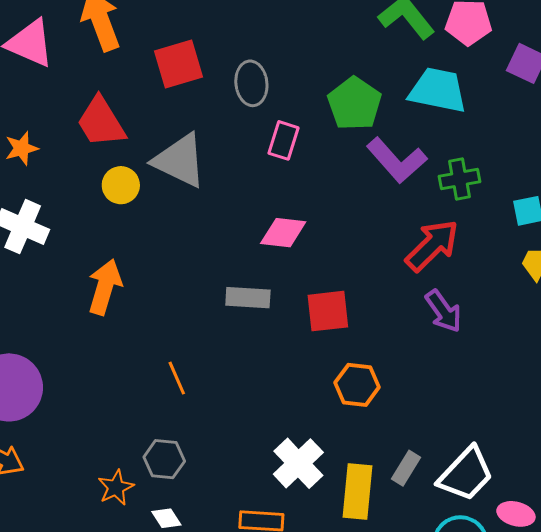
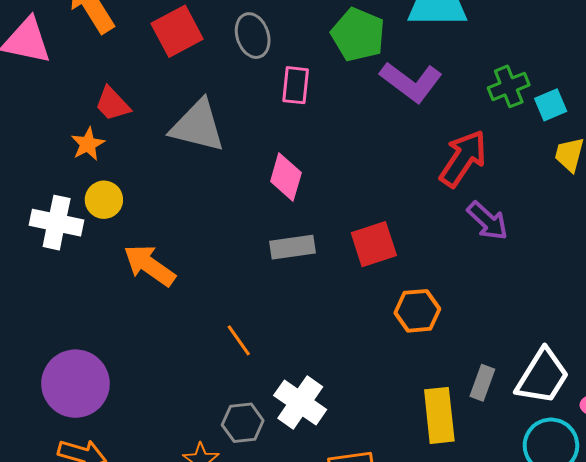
red trapezoid: (101, 122) -> (112, 104), size x0.7
orange star: (22, 148) -> (88, 144), moved
green cross: (459, 179) -> (509, 86), moved
yellow circle: (121, 185) -> (104, 200), moved
pink diamond: (283, 233) -> (286, 177), moved, turned -69
orange arrow: (105, 287) -> (150, 265), turned -60
white cross: (298, 463) -> (300, 402), moved

